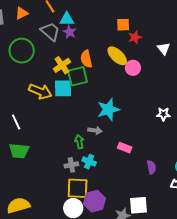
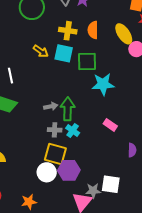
yellow cross: (62, 65) -> (68, 31), turned 30
green square: (78, 76) -> (87, 62), moved
yellow arrow: (40, 91) -> (41, 51), size x0.7
gray arrow: (95, 130) -> (51, 106), moved, turned -32
green arrow: (79, 142) -> (68, 109), size x1.6

